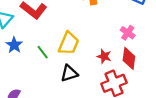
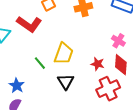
blue star: (14, 45) -> (17, 85), moved
black triangle: (69, 73) -> (66, 82), turned -42

